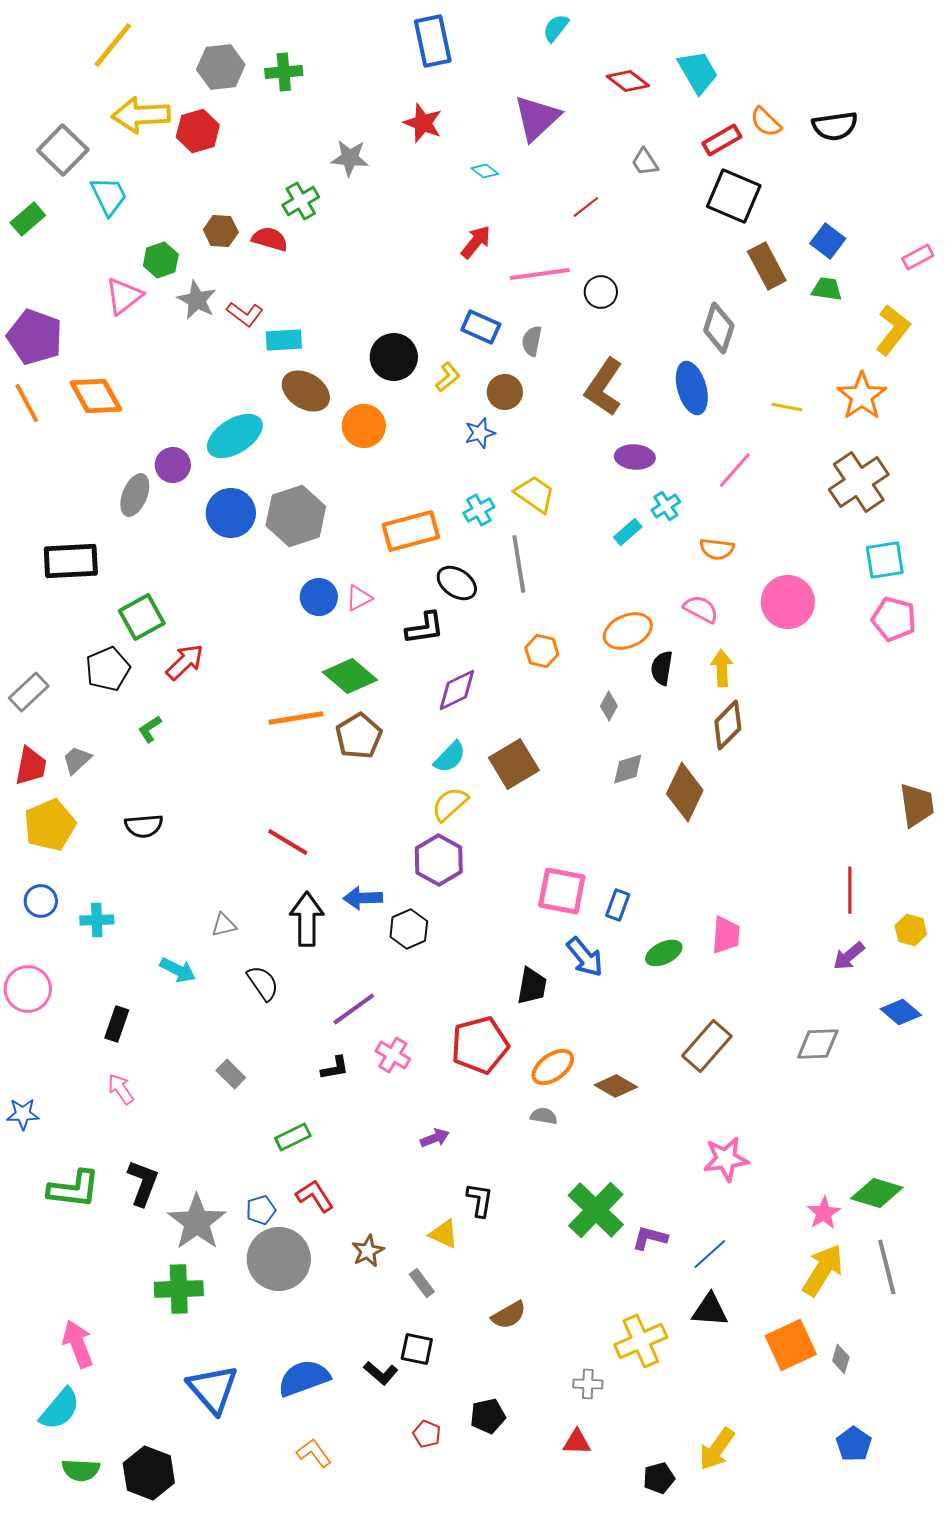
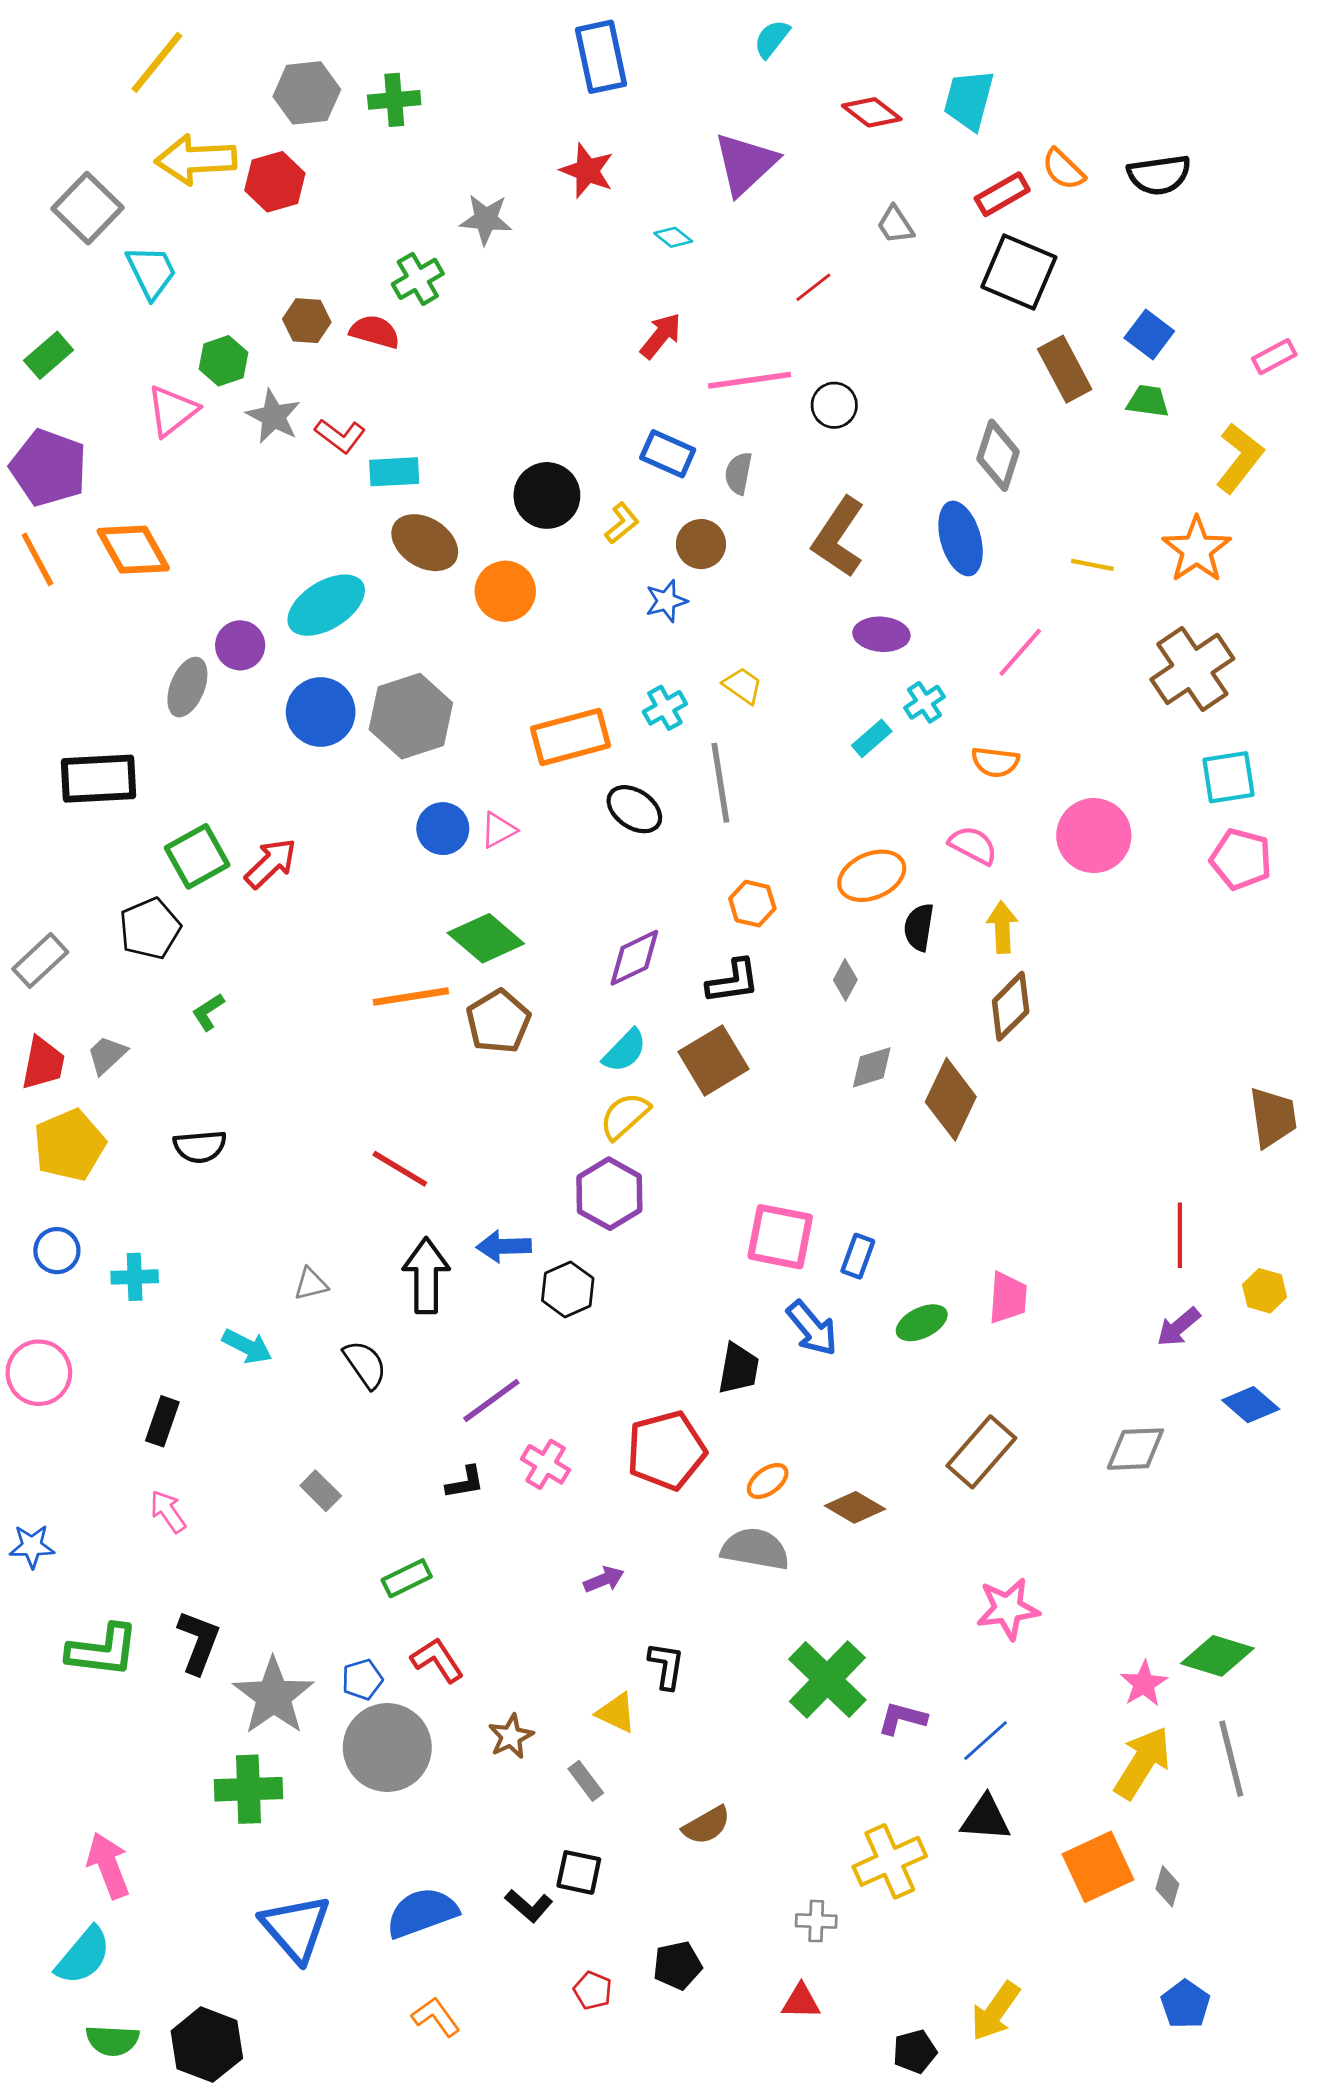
cyan trapezoid: (698, 72) -> (969, 100), turned -135
green rectangle: (28, 219) -> (49, 355), moved
yellow trapezoid: (535, 494) -> (743, 686), size x0.7
black L-shape: (425, 628) -> (733, 981), moved
red arrow: (185, 662) -> (271, 863), moved
orange ellipse: (553, 1067) -> (768, 1481), size x0.7
gray semicircle: (544, 1116) -> (755, 1549), size x1.8

